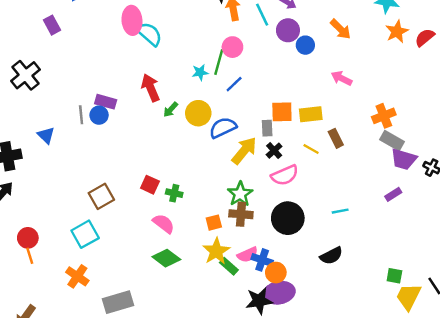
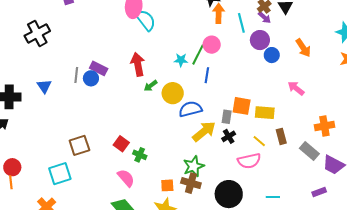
blue line: (234, 84) -> (207, 75), turned -49
gray rectangle: (392, 141) -> (309, 151), moved
pink semicircle: (285, 175) -> (249, 161), moved

